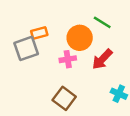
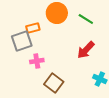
orange circle: (80, 38) -> (57, 13), moved
pink cross: (68, 59) -> (37, 61), moved

